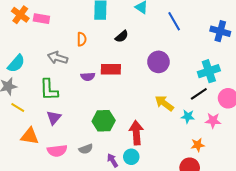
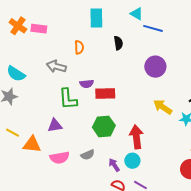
blue line: (174, 21) -> (153, 28), moved, turned -42
black semicircle: (122, 36) -> (118, 43), turned -56
cyan semicircle: (16, 63) -> (16, 74), turned 84
red rectangle: (111, 69) -> (105, 93), moved
green L-shape: (49, 90) -> (68, 99), moved
yellow line: (18, 108) -> (12, 133), moved
purple triangle: (54, 118) -> (55, 125), turned 42

